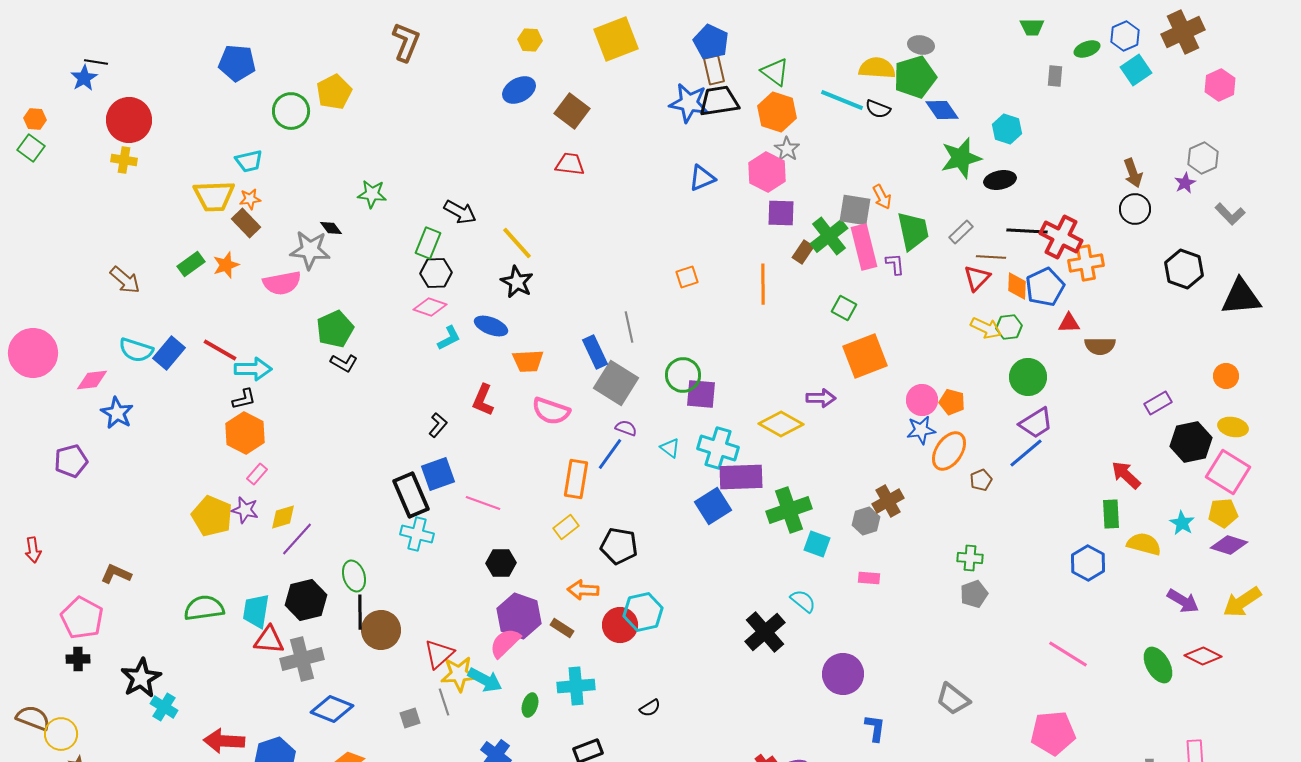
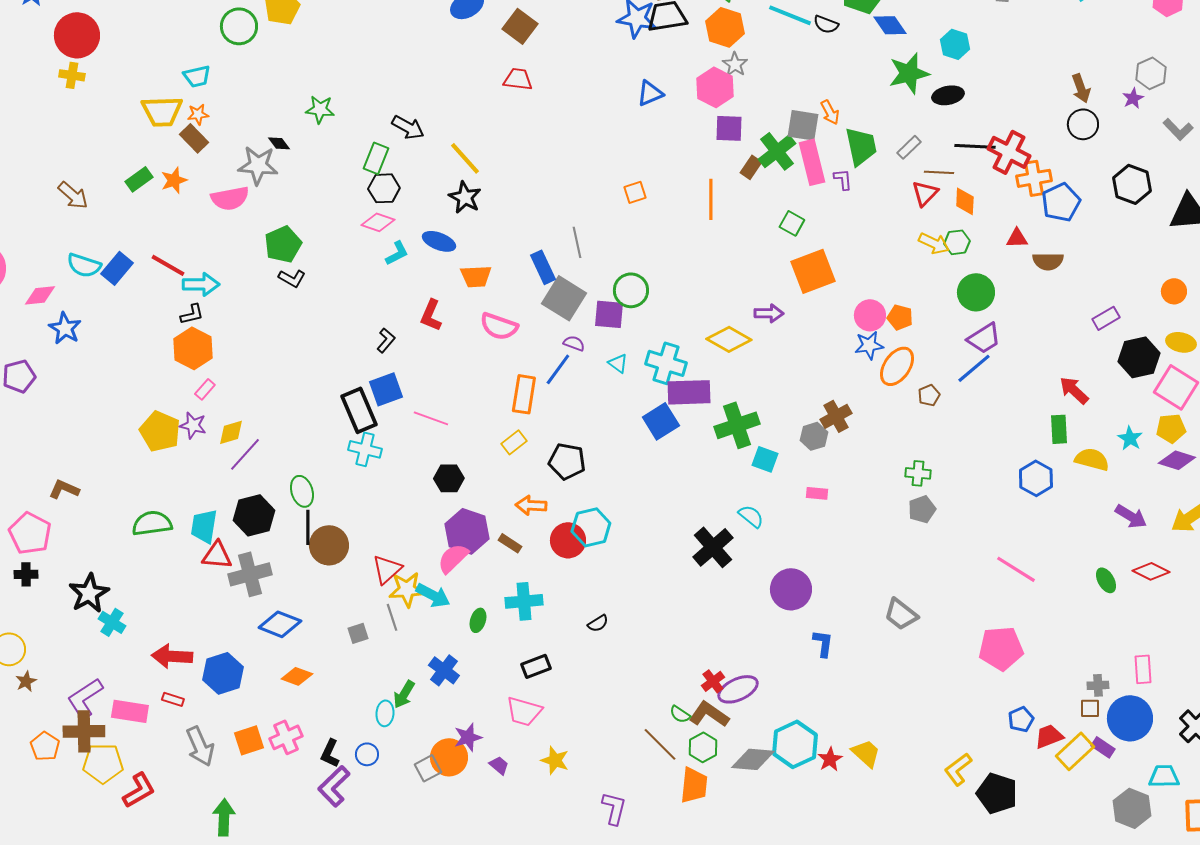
blue pentagon: (1045, 287) -> (1061, 202), moved
purple square: (701, 394) -> (609, 314), moved
green ellipse: (1158, 665) -> (1106, 580), size x0.7

